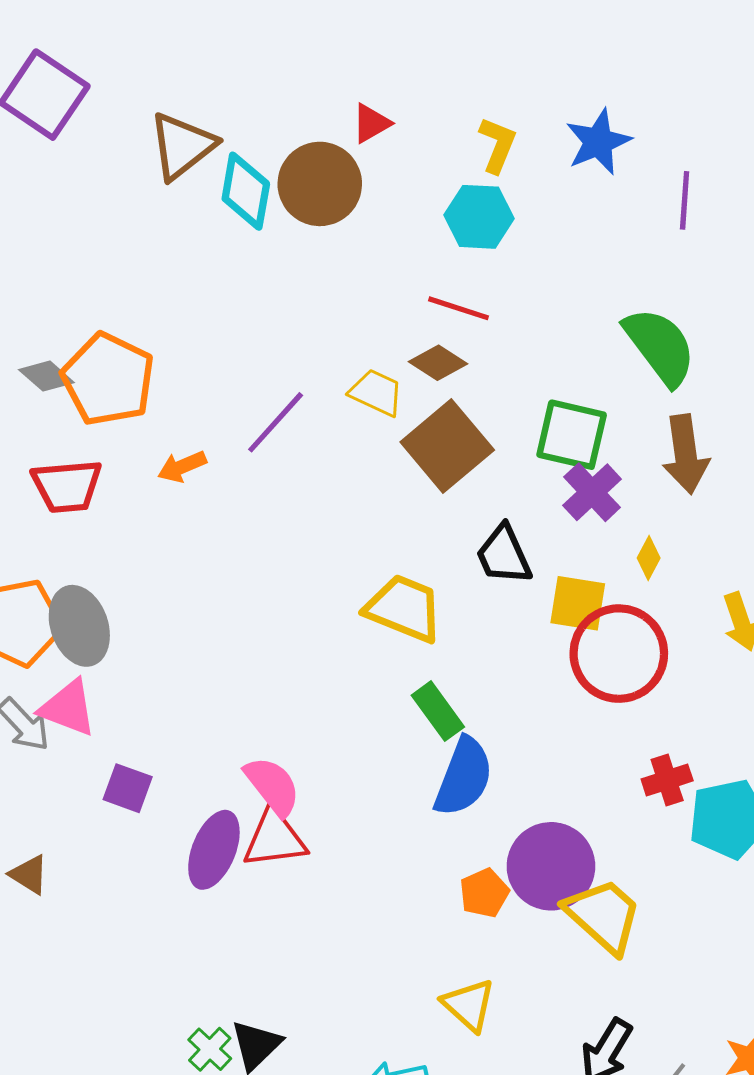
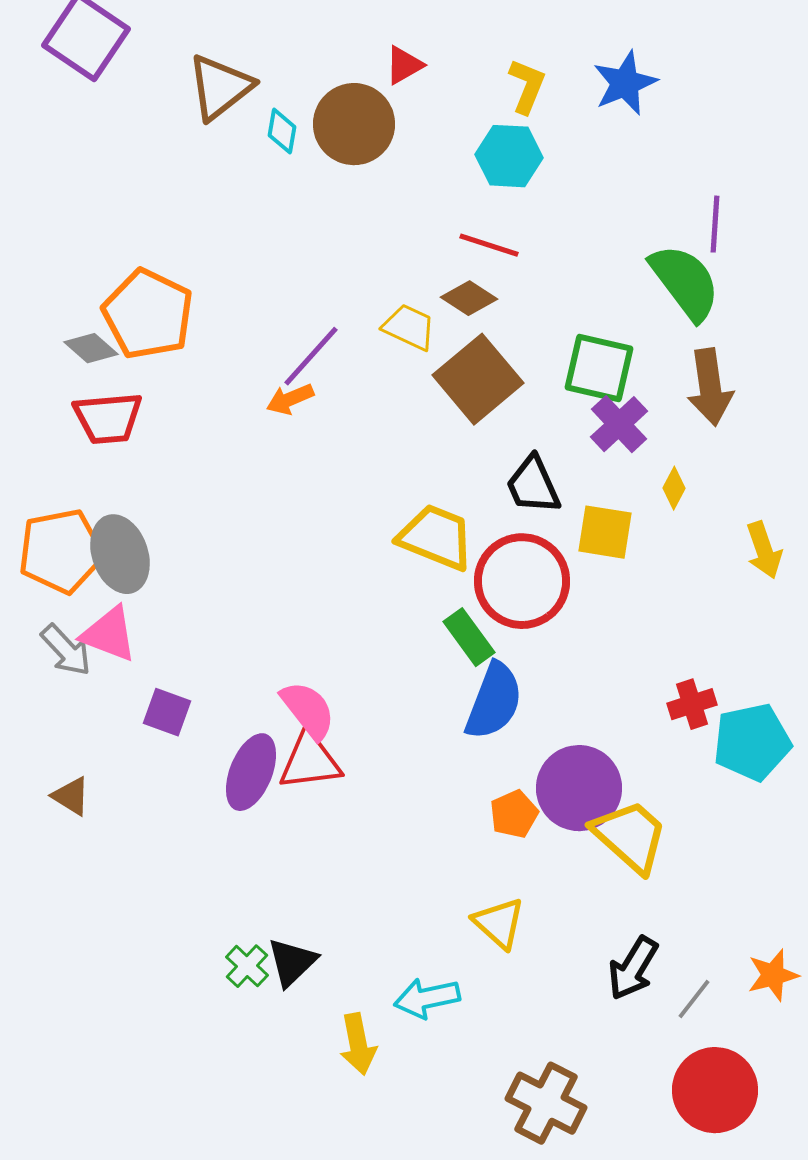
cyan diamond: (246, 191) -> (282, 131), size x0.6
purple line: (685, 200) -> (715, 224), moved
gray diamond: (46, 376) -> (91, 348), moved
orange arrow: (182, 467) -> (290, 399), moved
red circle: (619, 654) -> (522, 581), moved

